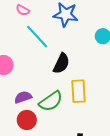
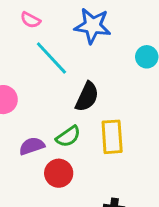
green semicircle: (51, 101) -> (68, 136), moved, size x0.7
red circle: (27, 120) -> (59, 173), moved

